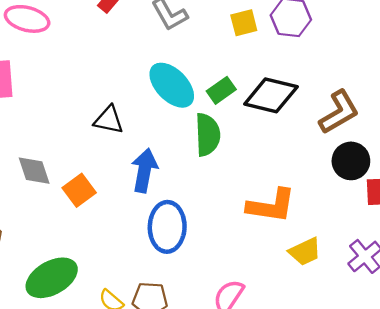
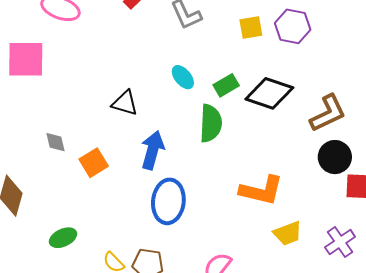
cyan ellipse: (172, 85) -> (183, 77), size x0.6
gray diamond: (34, 171) -> (56, 142), size x0.7
green ellipse: (52, 278) -> (63, 238), size x0.6

